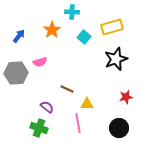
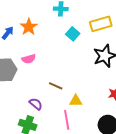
orange star: (52, 30) -> (29, 27), moved

